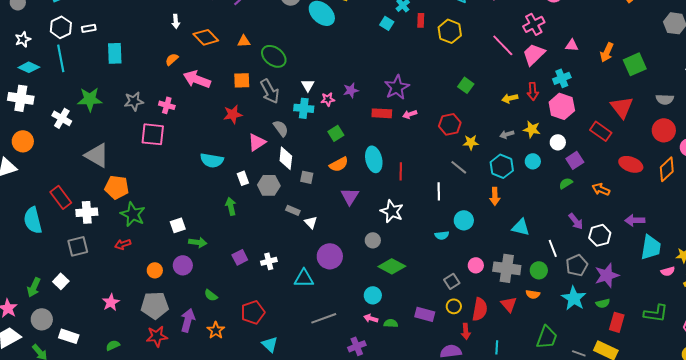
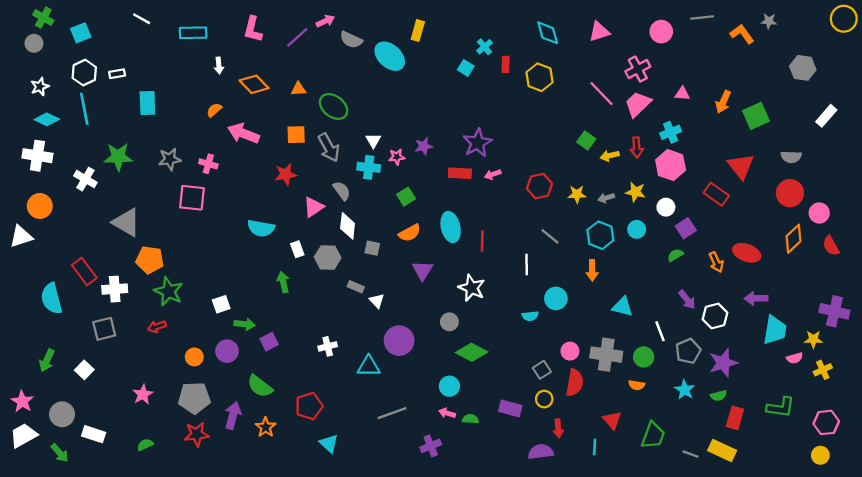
green square: (466, 85) -> (586, 140), moved
yellow star: (471, 142) -> (577, 194), moved
red ellipse: (631, 164) -> (747, 253), moved
orange arrow: (601, 189) -> (716, 262), turned -138
purple square: (240, 257) -> (269, 342), moved
green arrow: (34, 287) -> (47, 360), moved
green semicircle: (211, 295) -> (260, 386), size x1.6
cyan star: (574, 298) -> (685, 390), size x0.7
red triangle: (509, 304) -> (612, 420), moved
red semicircle: (480, 309) -> (575, 383), moved

